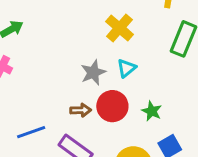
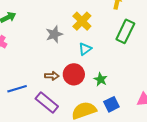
gray star: (93, 72) -> (54, 34), moved

